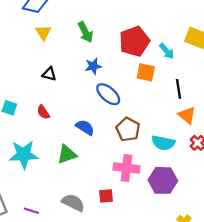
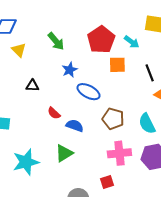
red semicircle: (43, 112) -> (54, 113), moved
cyan semicircle: (163, 143) -> (147, 124), turned 65

